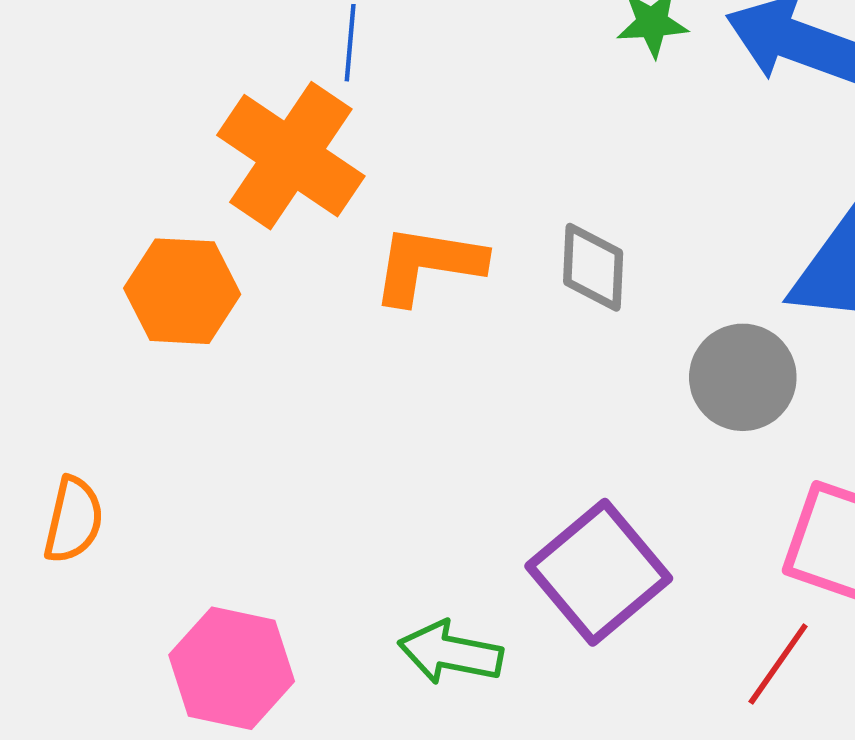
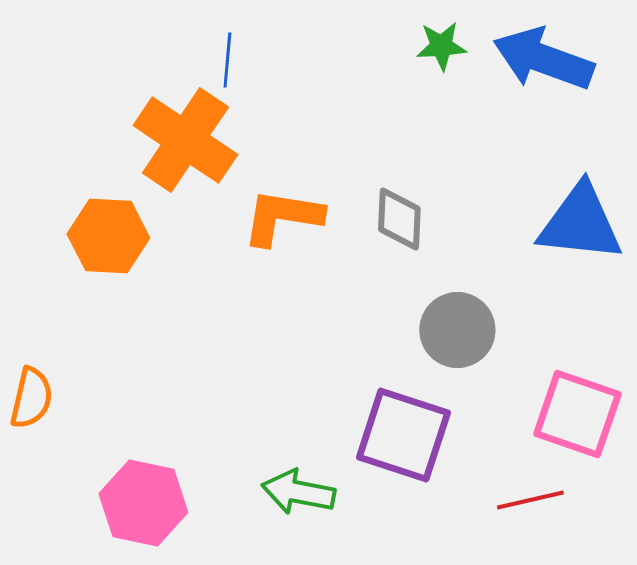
gray circle: (743, 377) -> (457, 330), moved
purple square: (599, 572) -> (403, 435), turned -32
red line: (778, 664) -> (530, 500), turned 42

